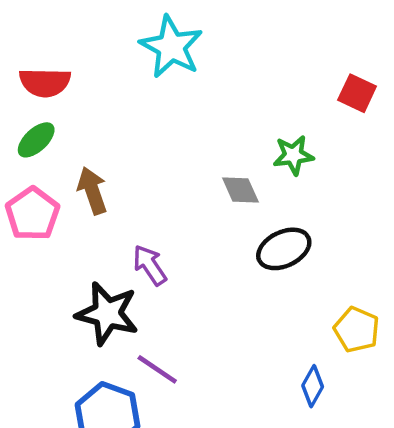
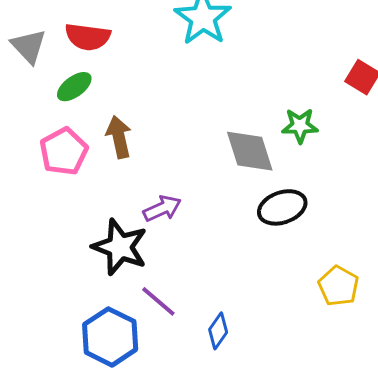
gray diamond: (240, 190) -> (250, 151), size x1.5
purple arrow: (150, 265) -> (162, 208), turned 93
blue diamond: (313, 386) -> (218, 331), moved

